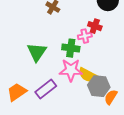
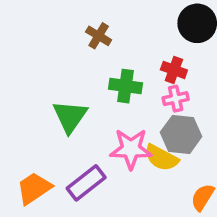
pink cross: (85, 36) -> (176, 99), moved
green cross: (71, 48) -> (125, 86), moved
gray hexagon: (99, 86) -> (181, 134), moved

